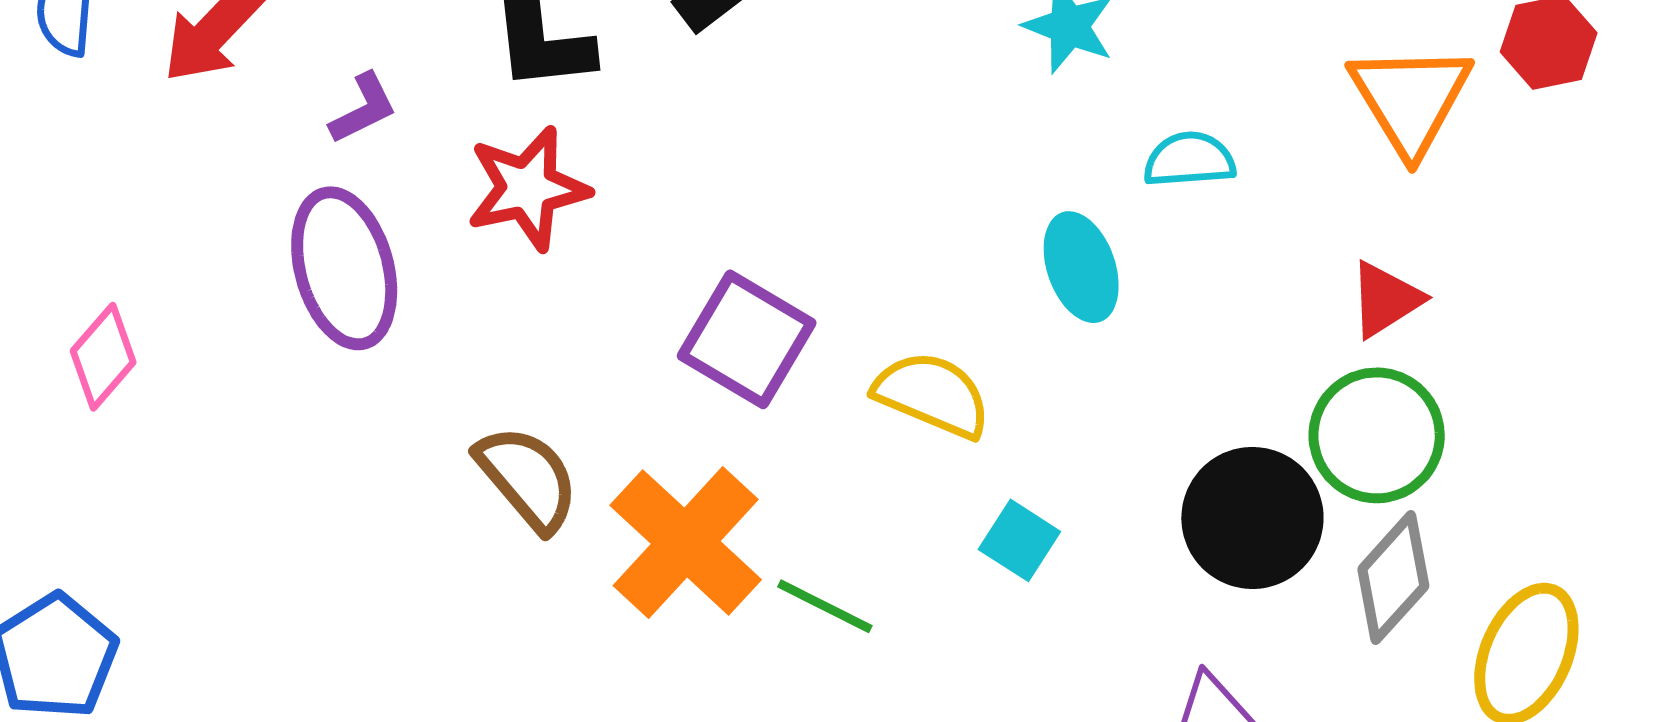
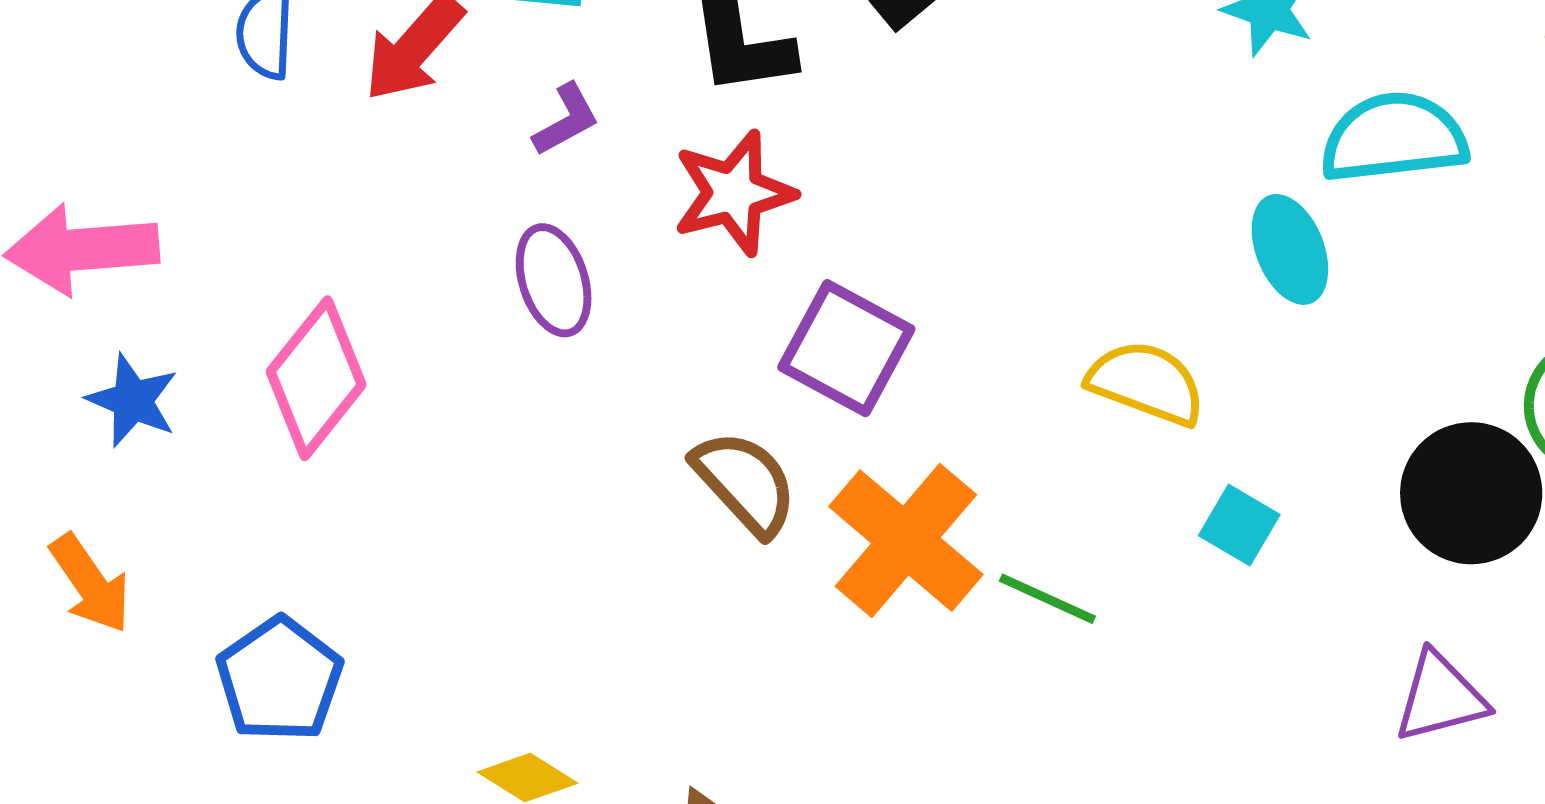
cyan semicircle: (1189, 160) -> (1394, 138), size x1.6
purple ellipse: (344, 268) -> (554, 280), size x0.7
purple square: (747, 339) -> (846, 348), moved
pink diamond: (103, 357) -> (316, 378), size x1.5

